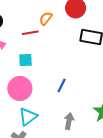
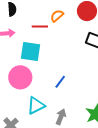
cyan square: (25, 60) -> (31, 51), size x1.5
cyan triangle: (28, 117) -> (36, 106), moved

